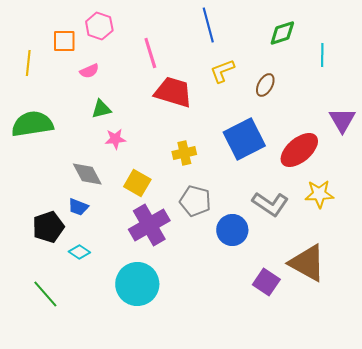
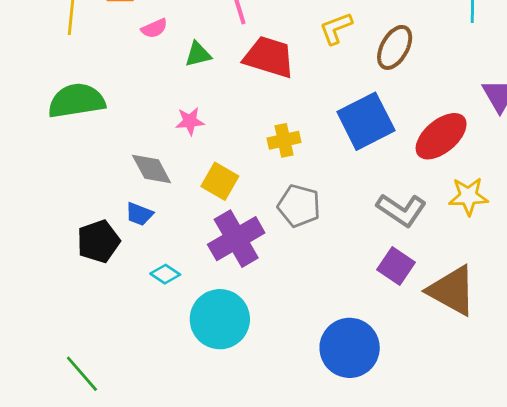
brown ellipse: (265, 85) -> (395, 47), size x1.4
green triangle: (101, 109) -> (198, 54), moved
blue circle: (232, 230) -> (350, 348), moved, size x1.4
cyan diamond: (79, 252) -> (165, 274), moved
purple square: (266, 282) -> (396, 266), moved
green line: (45, 294) -> (82, 374), moved

